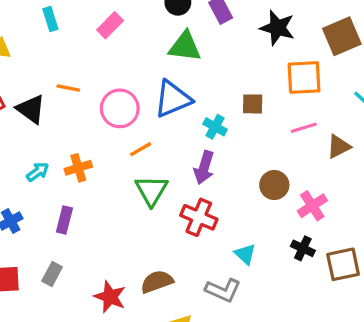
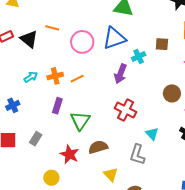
cyan cross: (215, 127) -> (139, 56), turned 32
orange line: (141, 149) -> (77, 79), moved
purple arrow: (204, 168) -> (120, 74), moved
green triangle: (151, 191) -> (80, 121), moved
purple rectangle: (64, 220) -> (57, 106), moved
gray L-shape: (223, 290) -> (137, 155), turned 80

